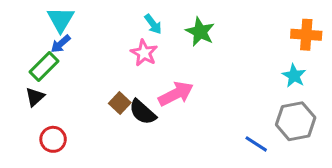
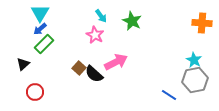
green rectangle: (44, 67) -> (44, 44), moved
cyan star: (294, 76) -> (194, 60), moved

